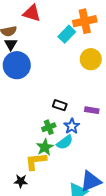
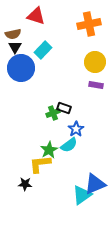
cyan rectangle: (67, 34) -> (43, 50), moved
purple rectangle: (92, 110) -> (96, 85), moved
green cross: (49, 127) -> (53, 113), moved

